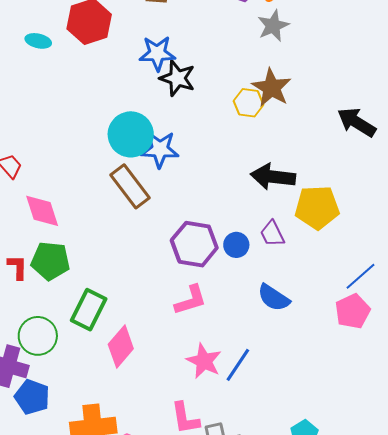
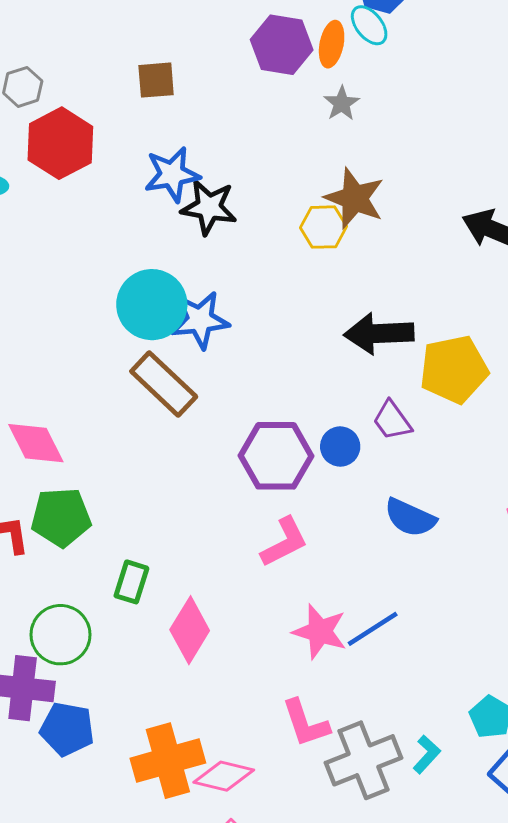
gray star: (273, 26) -> (342, 103), size x0.7
green rectangle: (89, 310) -> (131, 582), size x0.7
blue line: (238, 365) -> (373, 629), turned 33

